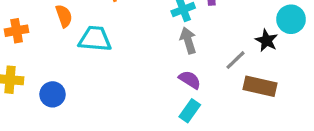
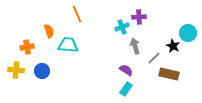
orange cross: (17, 31) -> (27, 47), moved
gray arrow: (188, 40) -> (135, 46), moved
blue circle: (53, 94) -> (42, 71), moved

